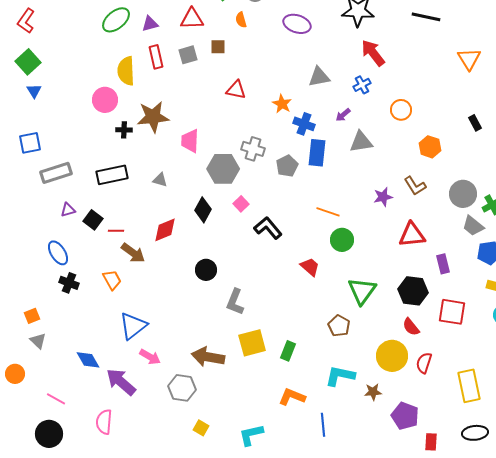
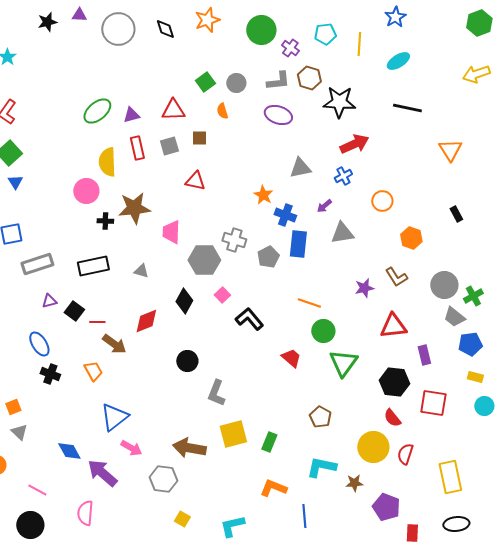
red arrow: (373, 53) -> (354, 144), turned 104
red triangle: (236, 90) -> (195, 181), moved
green triangle: (362, 291) -> (343, 363), moved

